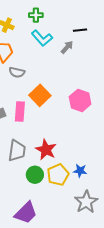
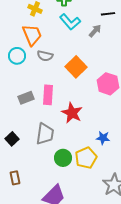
orange square: (40, 95) -> (76, 67), moved
red star: (46, 150) -> (72, 113), moved
blue star: (80, 171) -> (103, 138), moved

